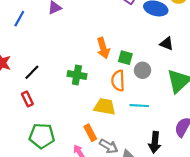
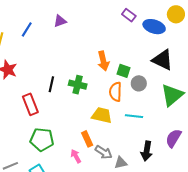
black triangle: (167, 44) -> (163, 60), size x1.6
black line: (32, 72) -> (51, 84), moved, turned -35
red rectangle: (27, 99) -> (30, 104), size x1.5

